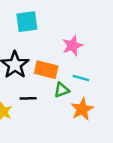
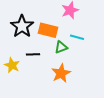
orange star: (82, 109) -> (61, 73), moved

